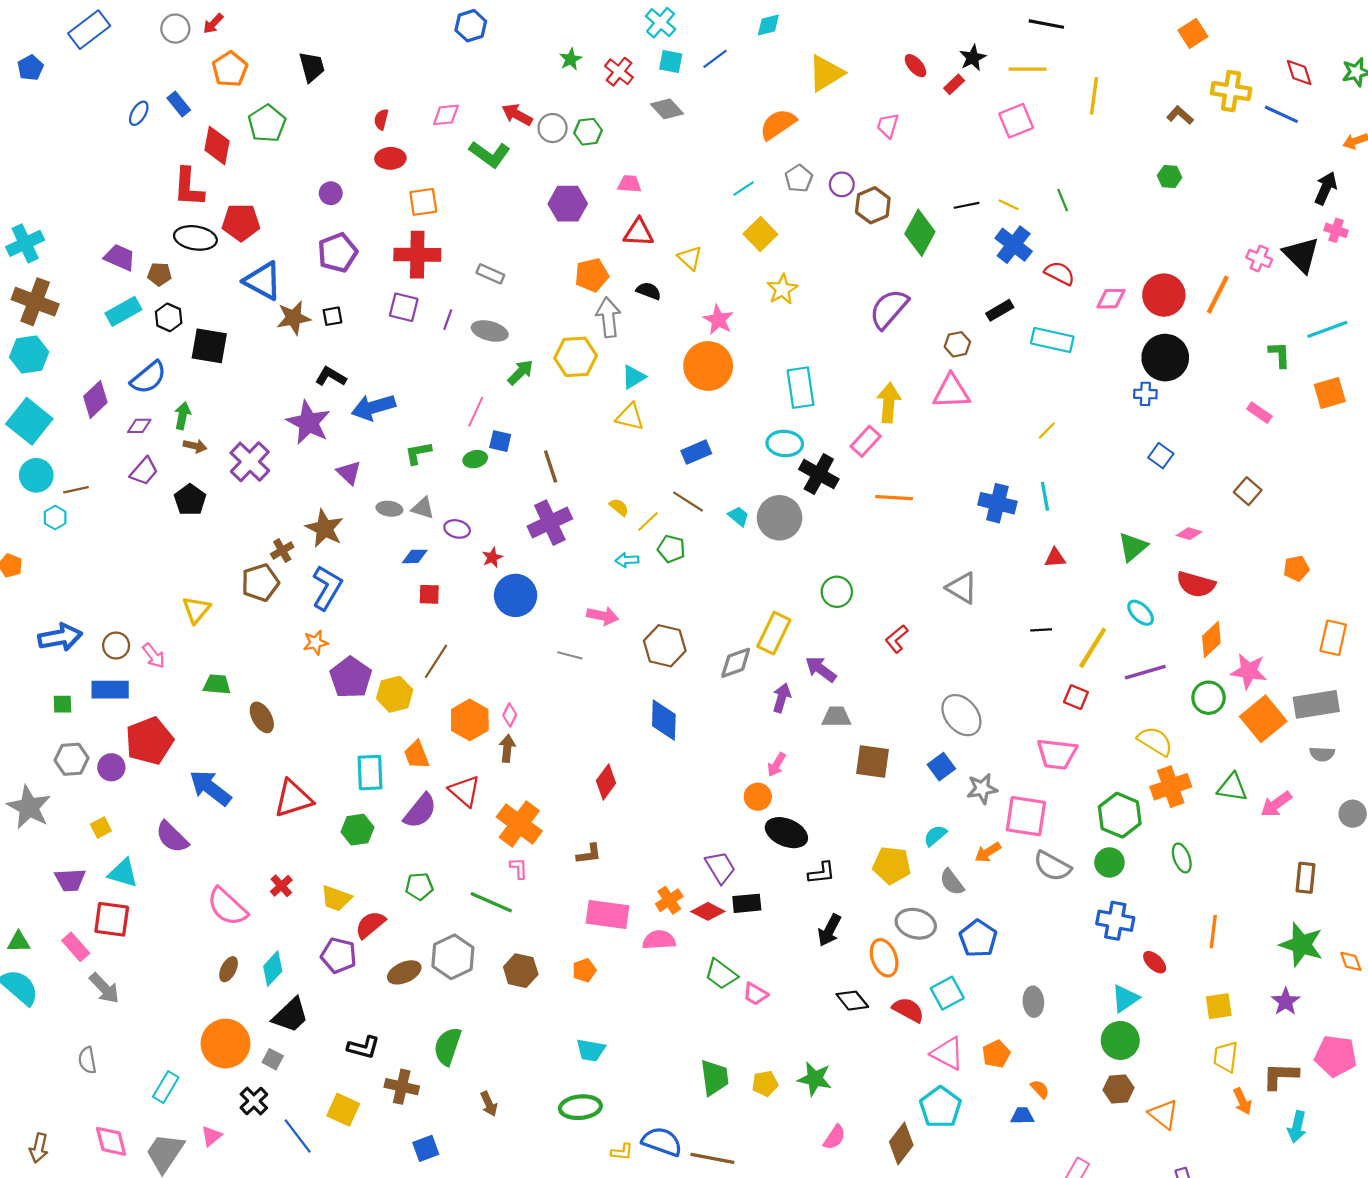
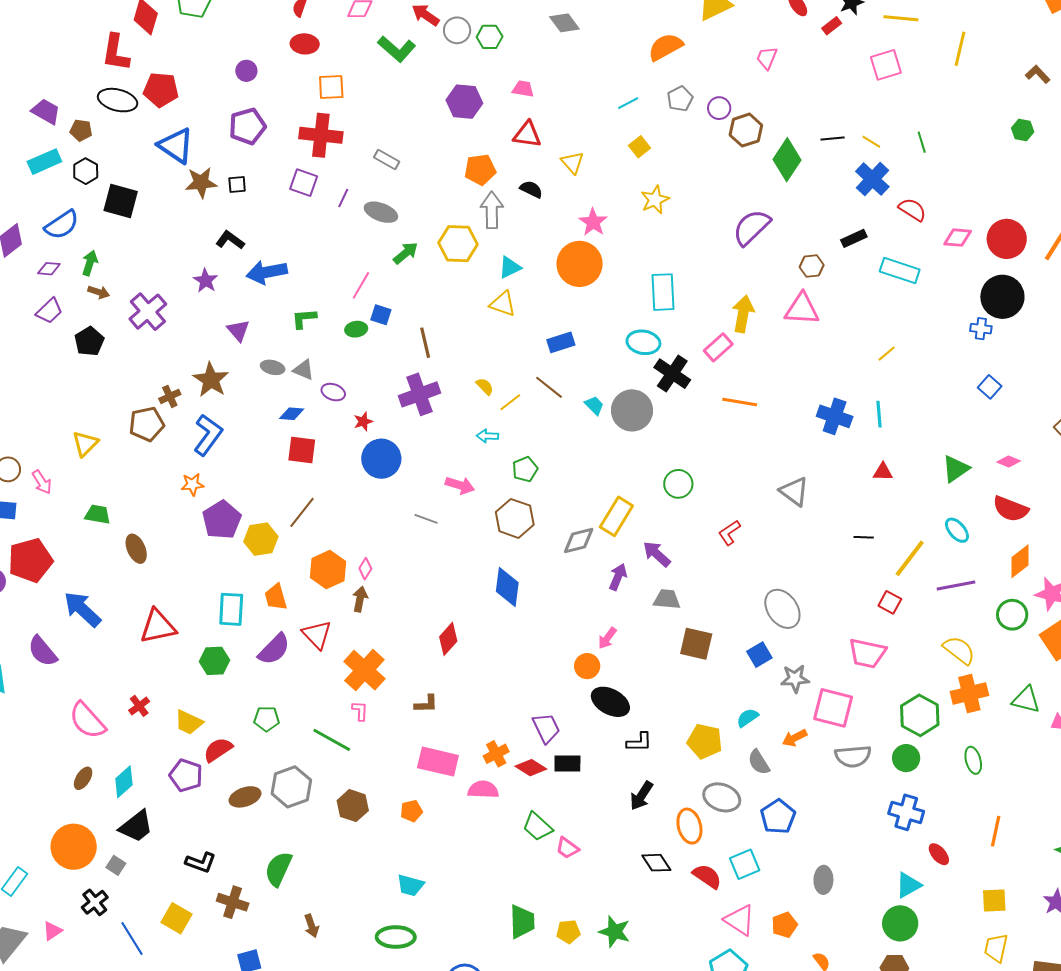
yellow square: (760, 234) -> (640, 147), size x0.7
purple star: (309, 423) -> (206, 281), size x0.6
green pentagon: (671, 549) -> (525, 469), moved, turned 30
red square: (429, 594) -> (302, 450), size x1.4
gray semicircle: (1052, 866) -> (853, 756), turned -39

